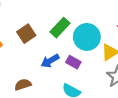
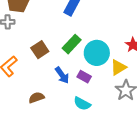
blue arrow: (50, 61) -> (62, 75), turned -96

